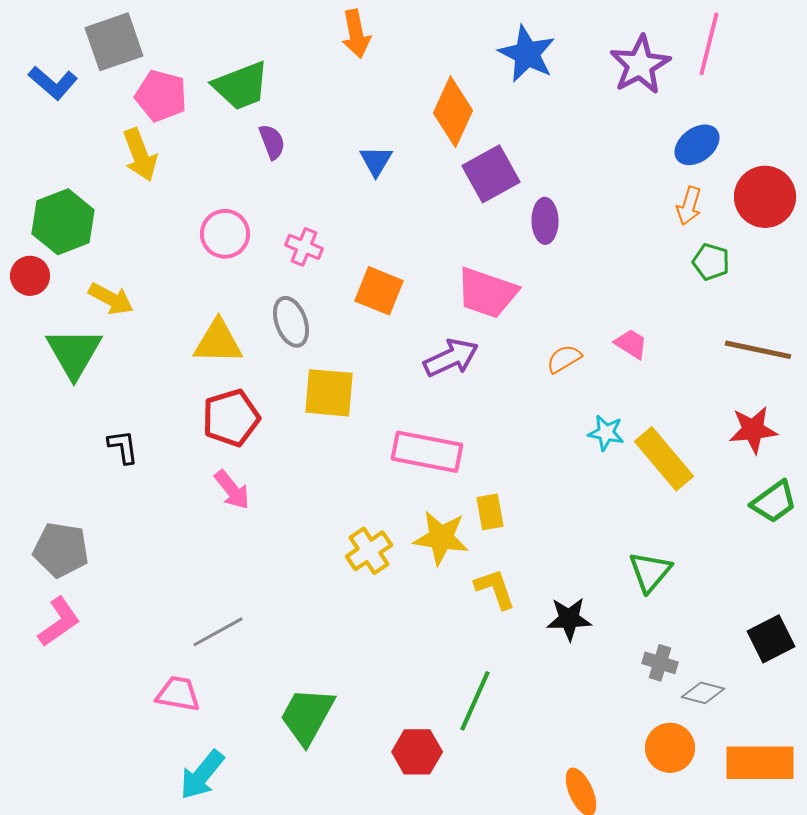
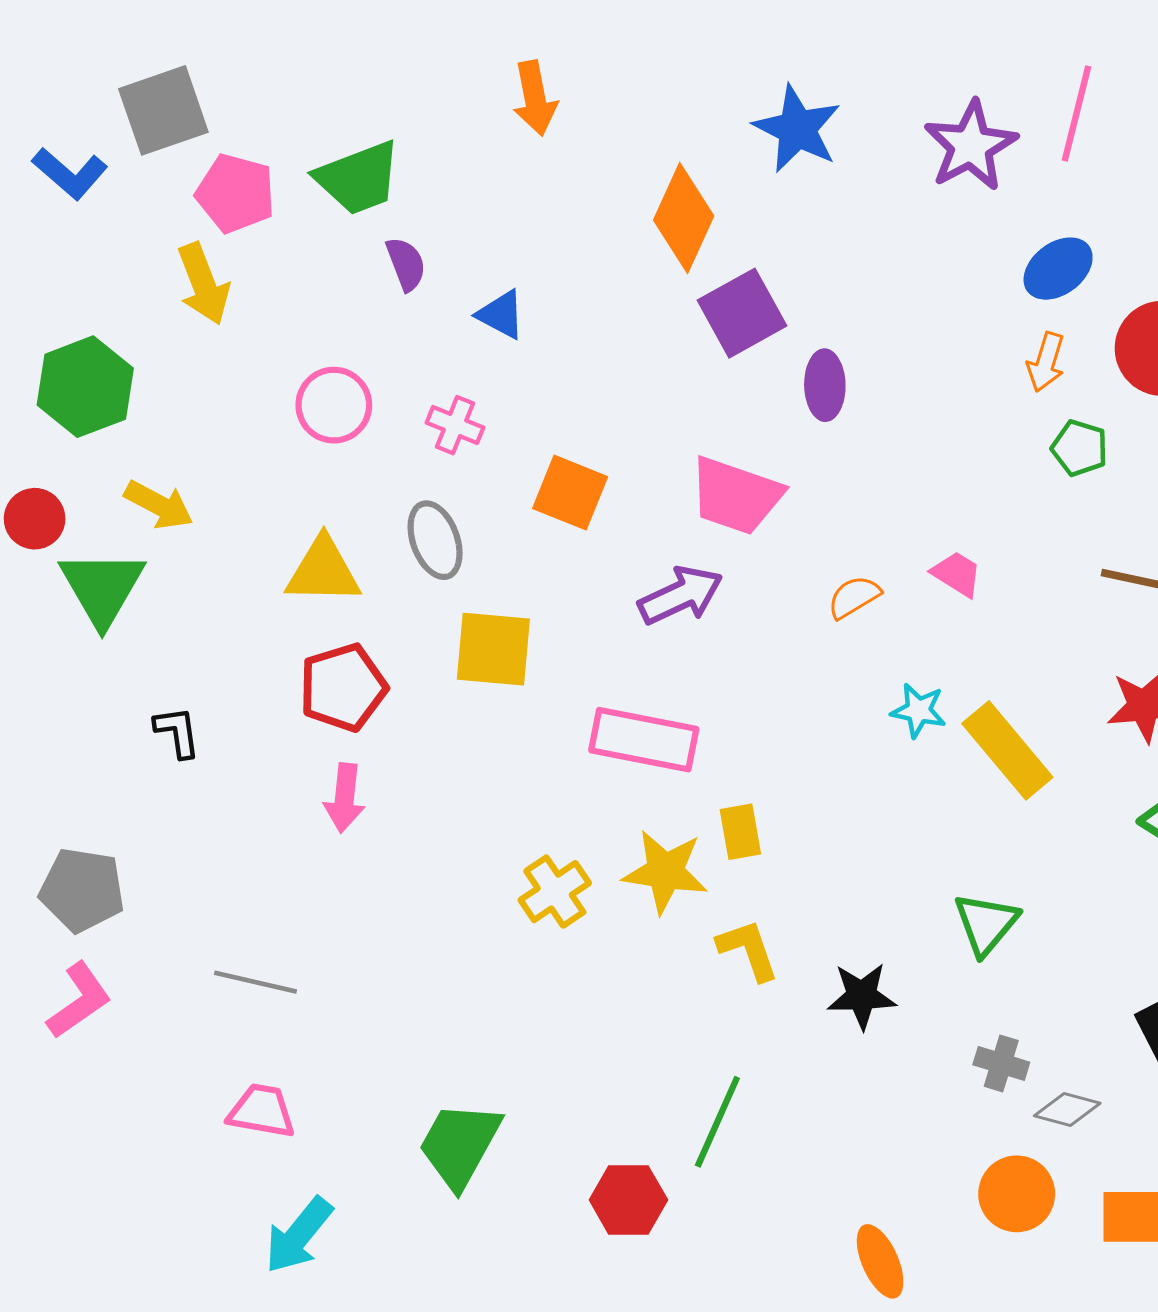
blue triangle: (376, 161) -> (501, 315), moved, turned -33
red circle: (30, 276) -> (35, 519), moved
pink arrow: (232, 490) -> (345, 798), turned 45
gray line: (218, 632) -> (256, 982), moved, turned 42

